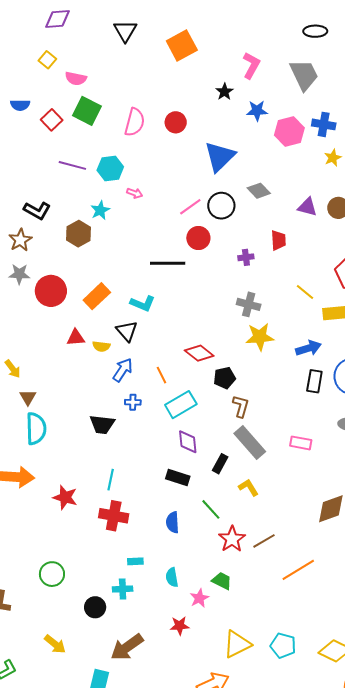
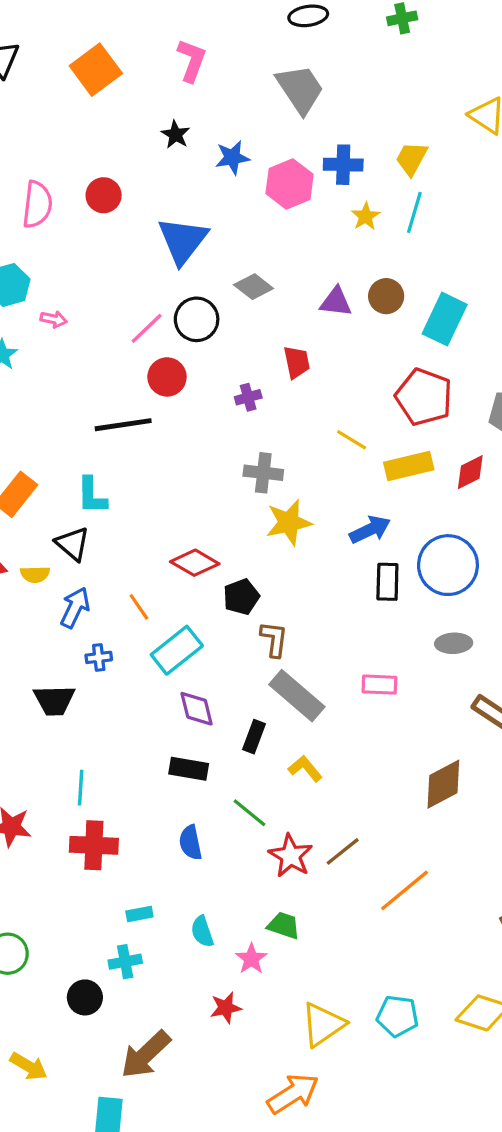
pink L-shape: (251, 65) -> (192, 60), moved
cyan L-shape: (143, 303) -> (92, 496), turned 75

